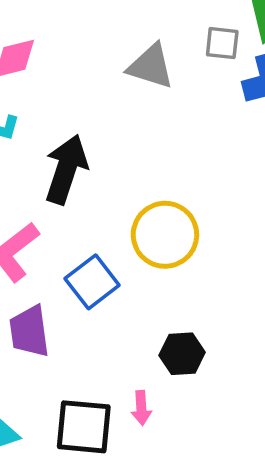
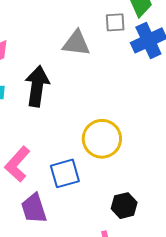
black arrow: (66, 169) -> (37, 86), moved
blue square: (92, 282) -> (65, 173), turned 32

